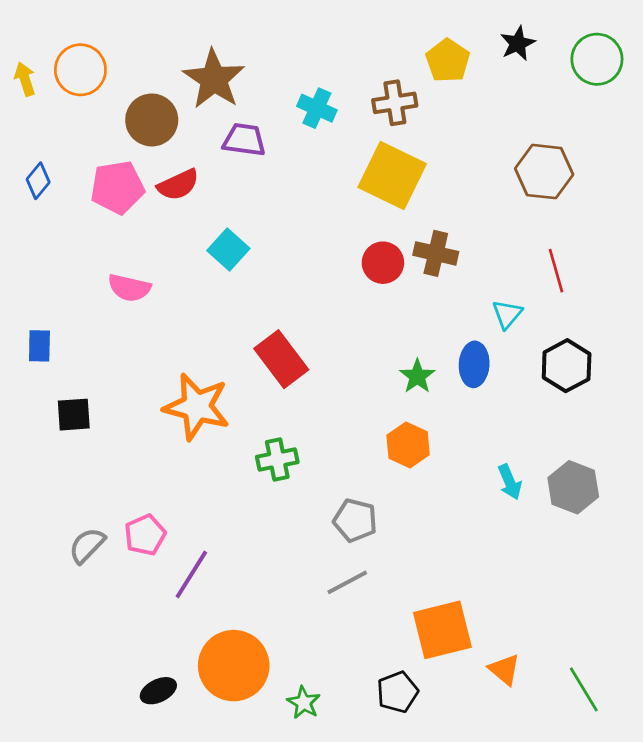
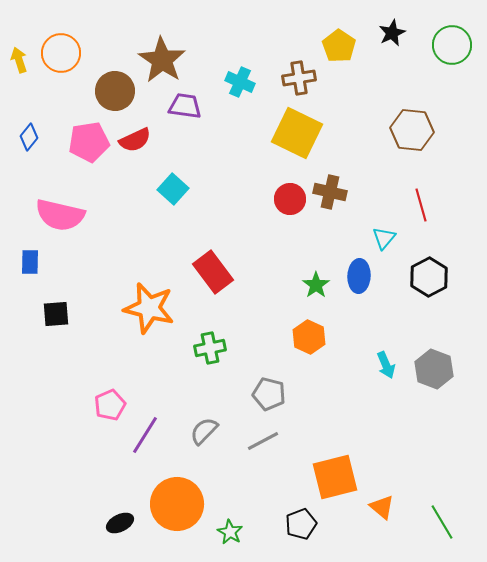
pink semicircle: (129, 288) -> (60, 215), moved, size x1.5
gray semicircle: (87, 545) -> (204, 431), moved

